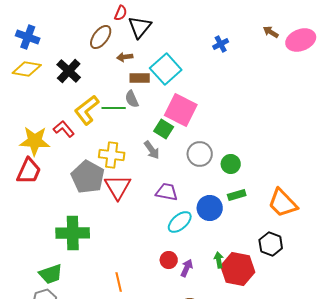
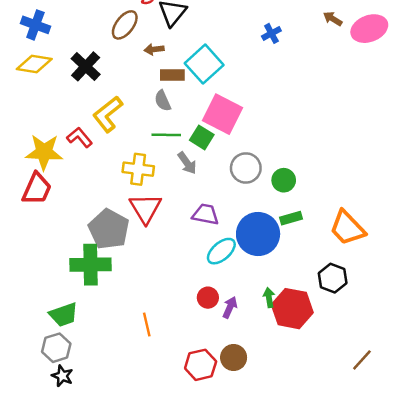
green line: (114, 108) -> (166, 135), moved
gray pentagon: (88, 177) -> (109, 229), moved
blue circle: (210, 208) -> (258, 234), size x1.4

